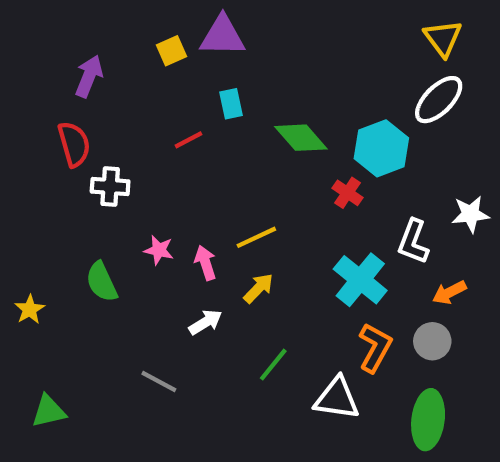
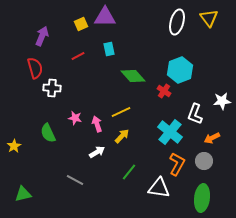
white ellipse: (439, 100) -> (177, 22), moved, turned -30
green diamond: (301, 138) -> (133, 76), moved
red line: (189, 140) -> (78, 56), moved

